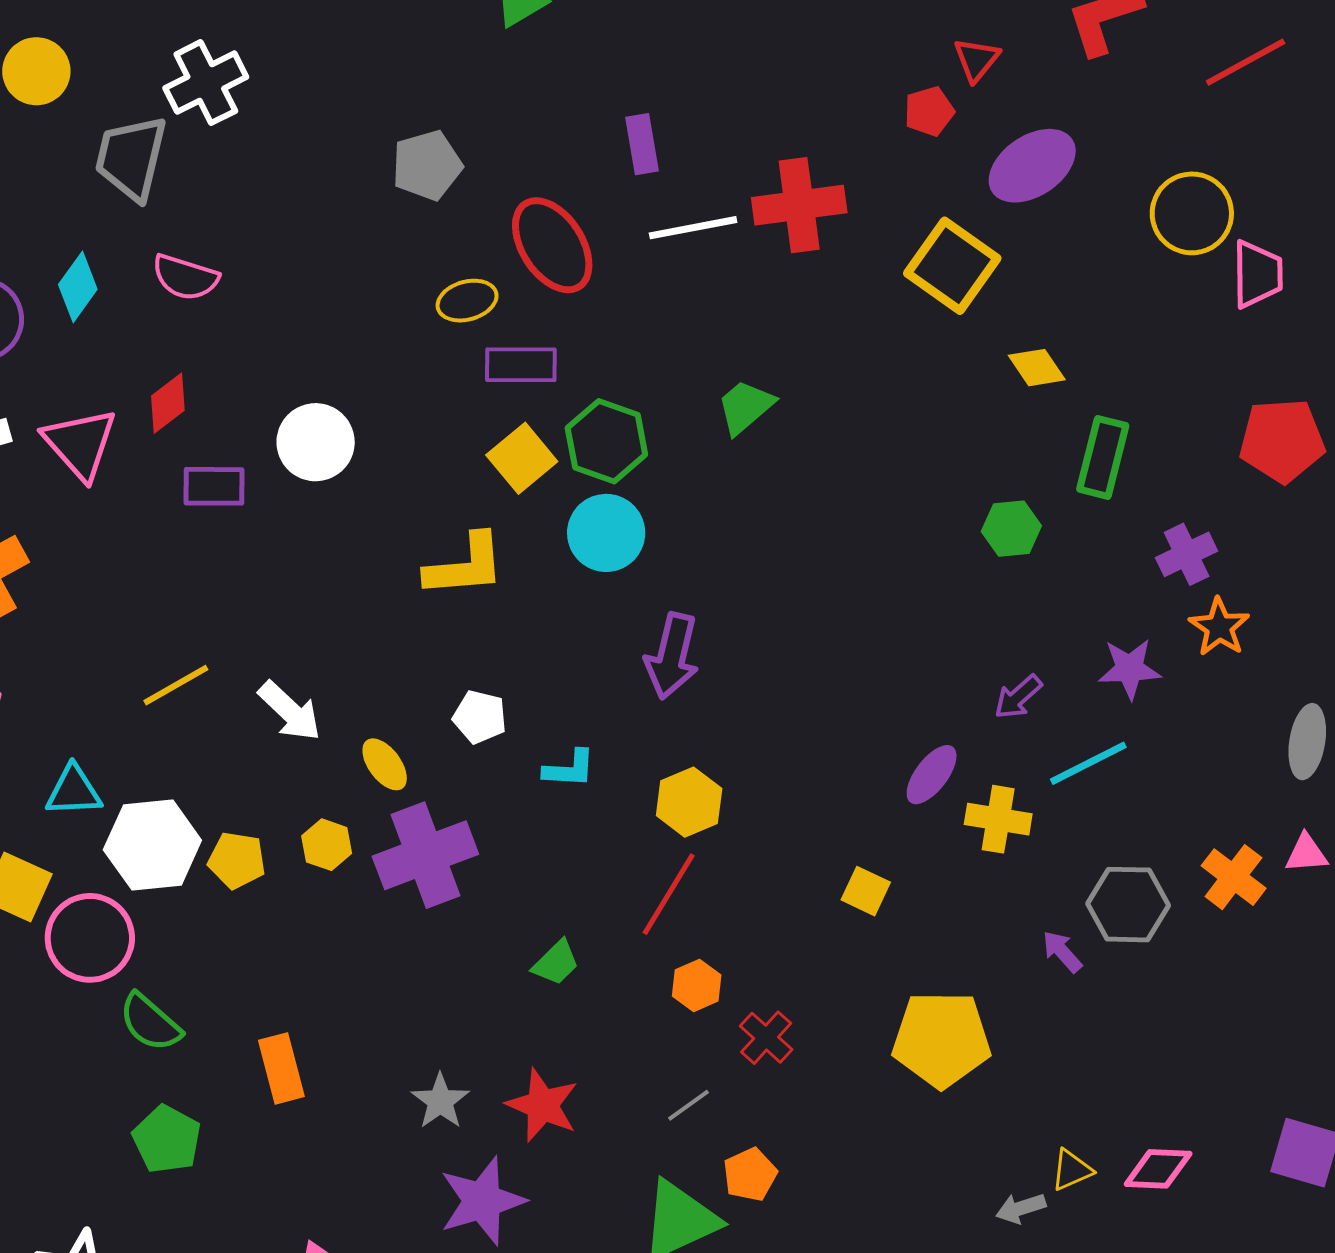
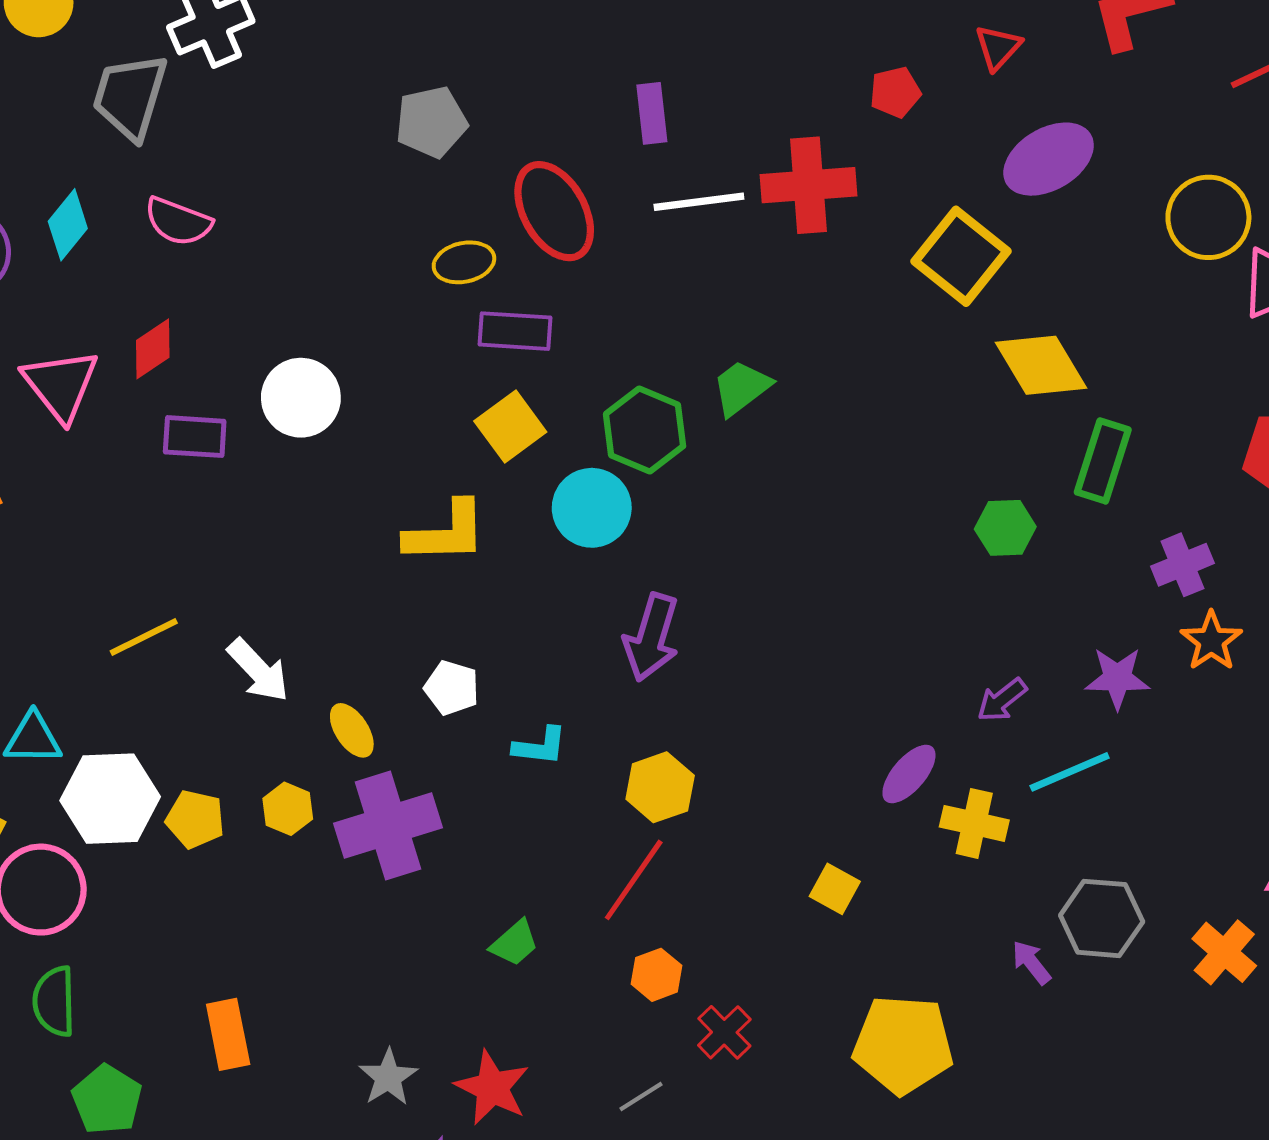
red pentagon: (929, 111) -> (895, 92), moved
yellow diamond: (1037, 368) -> (1041, 365), size x1.6
green hexagon: (606, 441) -> (645, 430), moved
orange cross: (1234, 877) -> (1224, 952), moved
green semicircle: (150, 1022) -> (54, 1001), moved, turned 44

